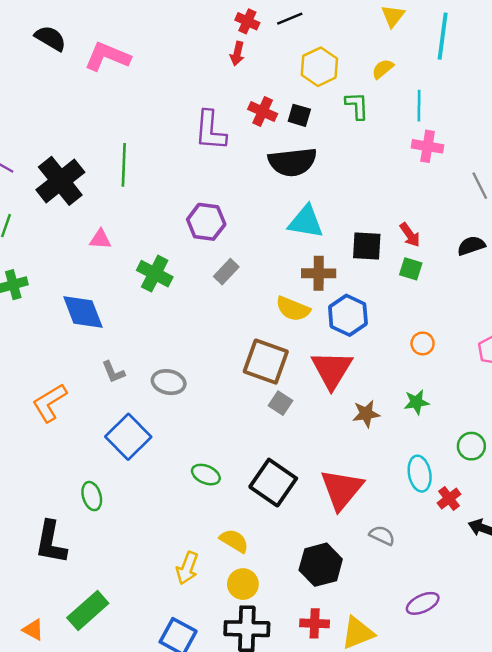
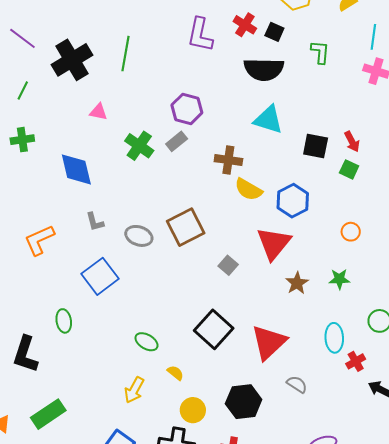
green L-shape: (357, 106) -> (320, 52), moved
gray rectangle: (226, 272) -> (177, 141), moved
brown cross: (319, 273) -> (228, 160), moved
brown square: (266, 362) -> (186, 227), moved, turned 36
brown star: (366, 414) -> (297, 283), turned -30
green ellipse: (206, 475) -> (147, 342), moved
yellow semicircle: (234, 541) -> (175, 373), size x0.7
yellow circle: (243, 584) -> (193, 410), moved

